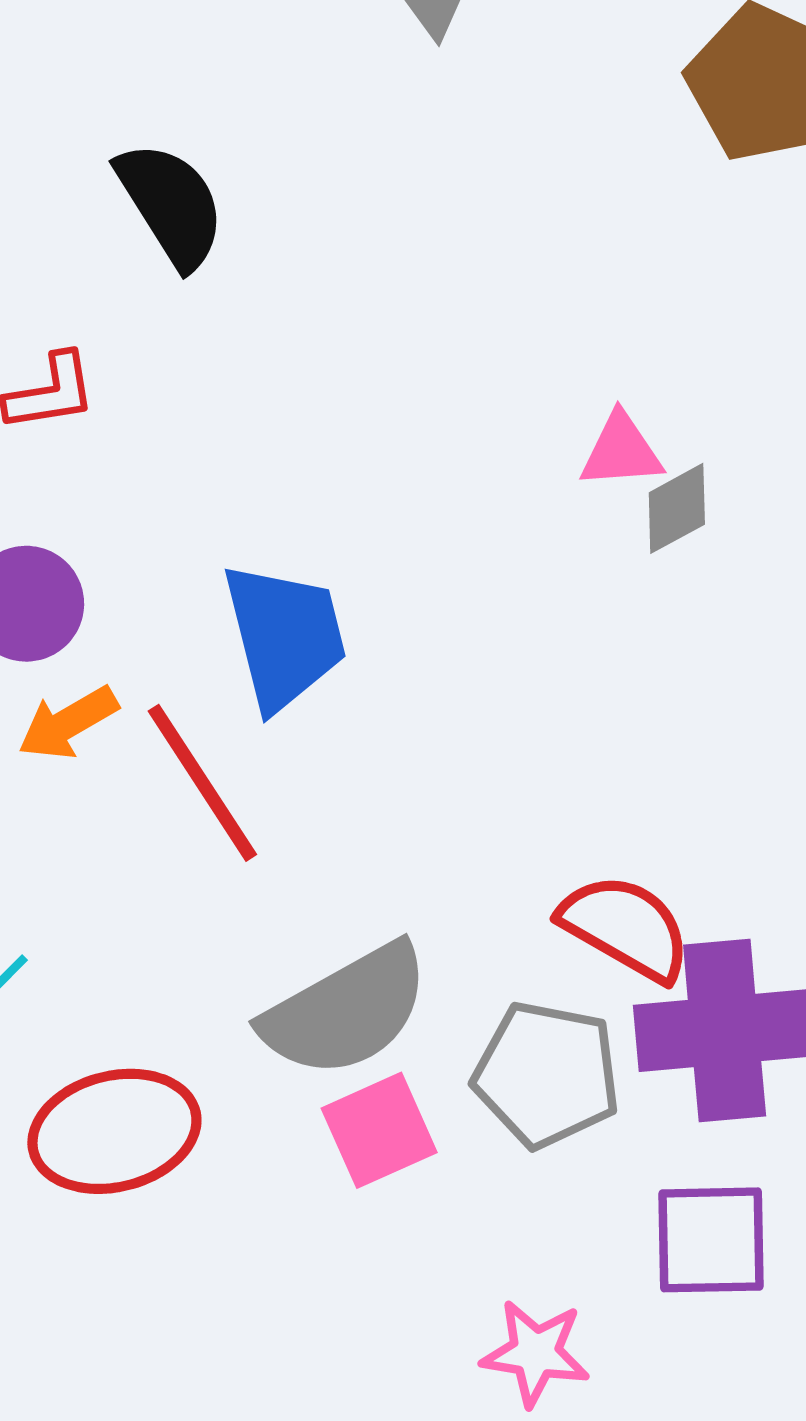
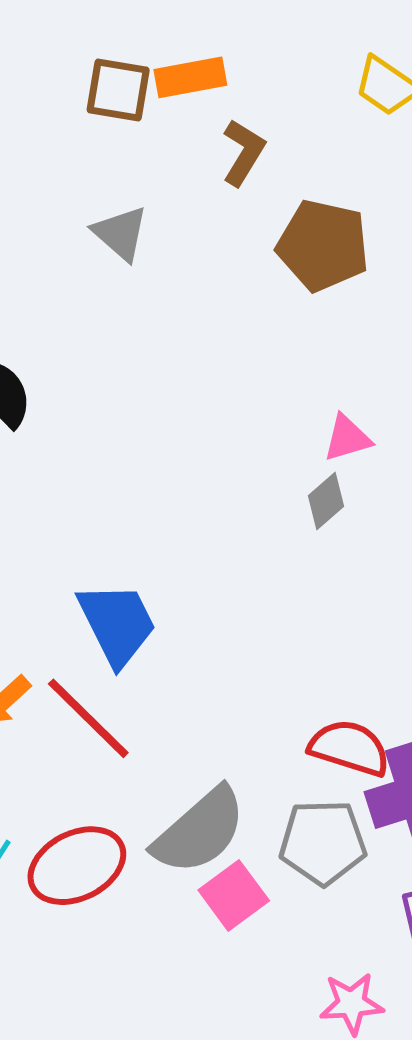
pink triangle: (621, 451) -> (347, 438), moved
red ellipse: (114, 1131) -> (77, 866), moved

